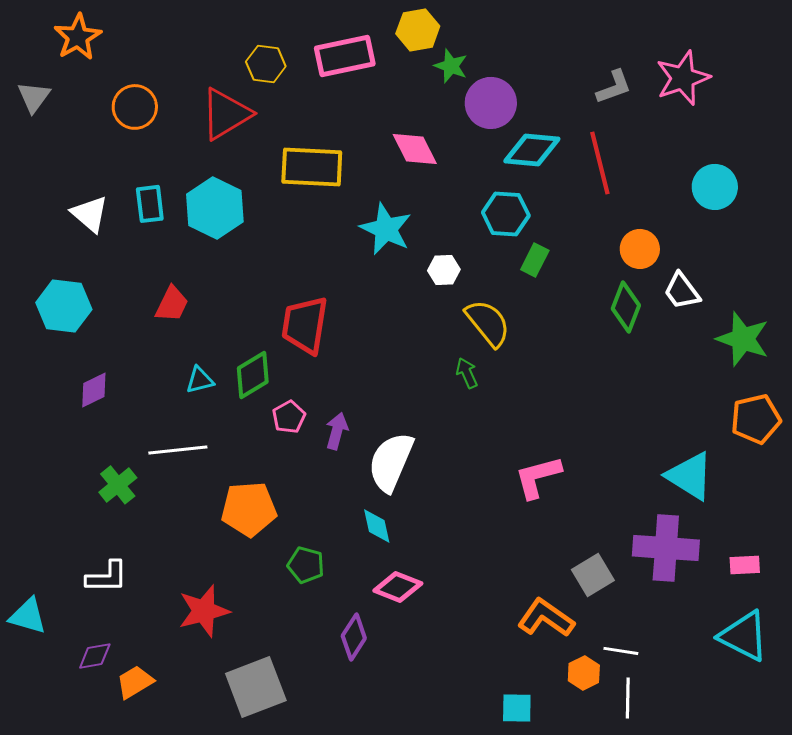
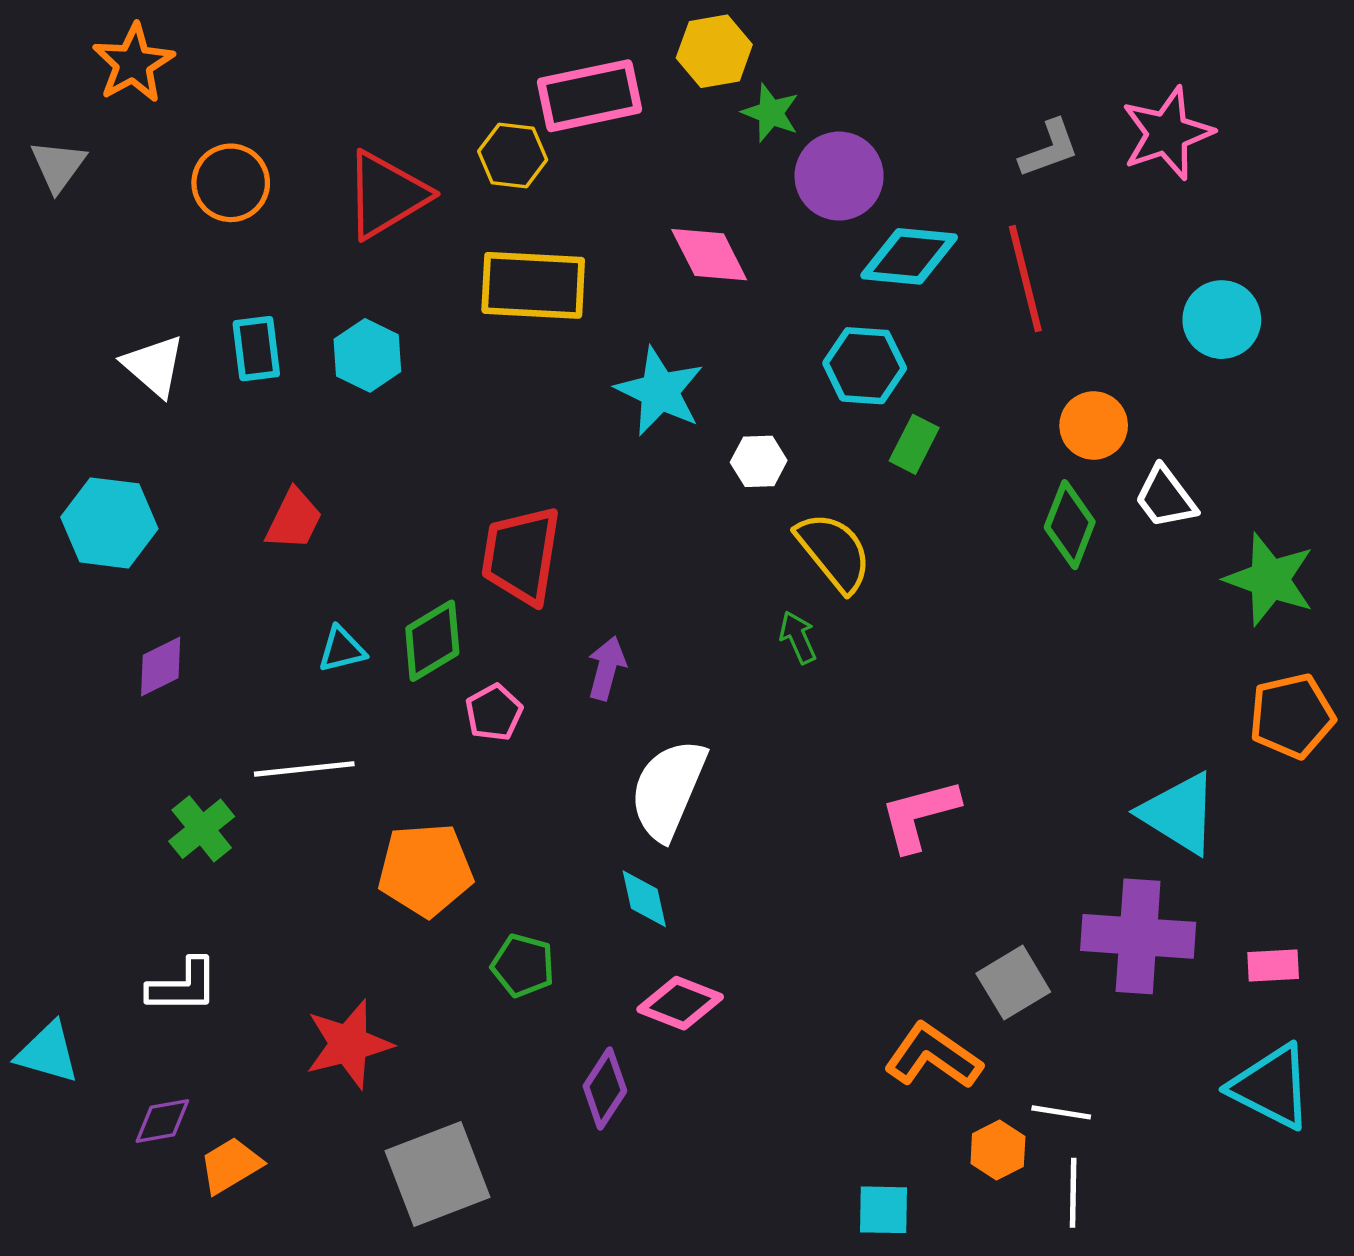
yellow hexagon: (266, 64) -> (513, 155), moved
cyan hexagon: (215, 208) -> (367, 355), size x0.7
purple arrow: (337, 431) -> (607, 668), moved

